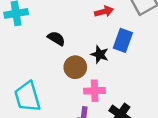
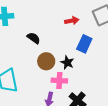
black star: (100, 54) -> (67, 63), moved

